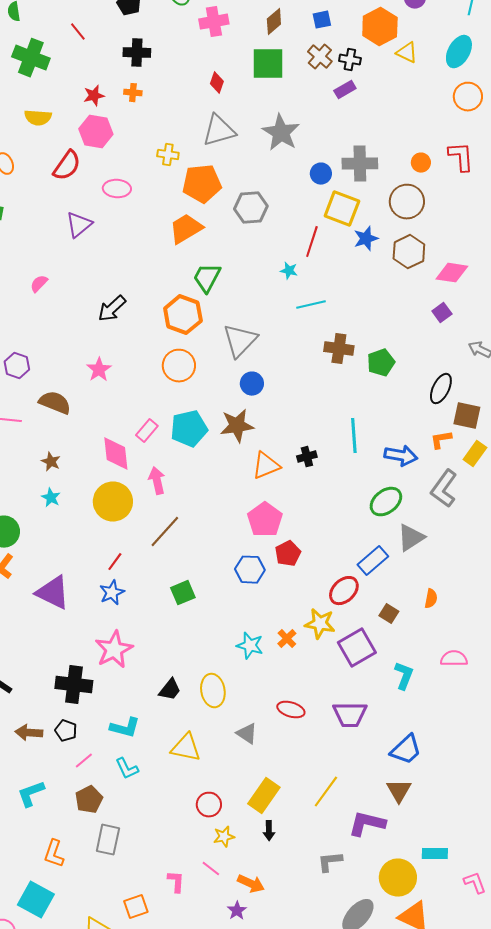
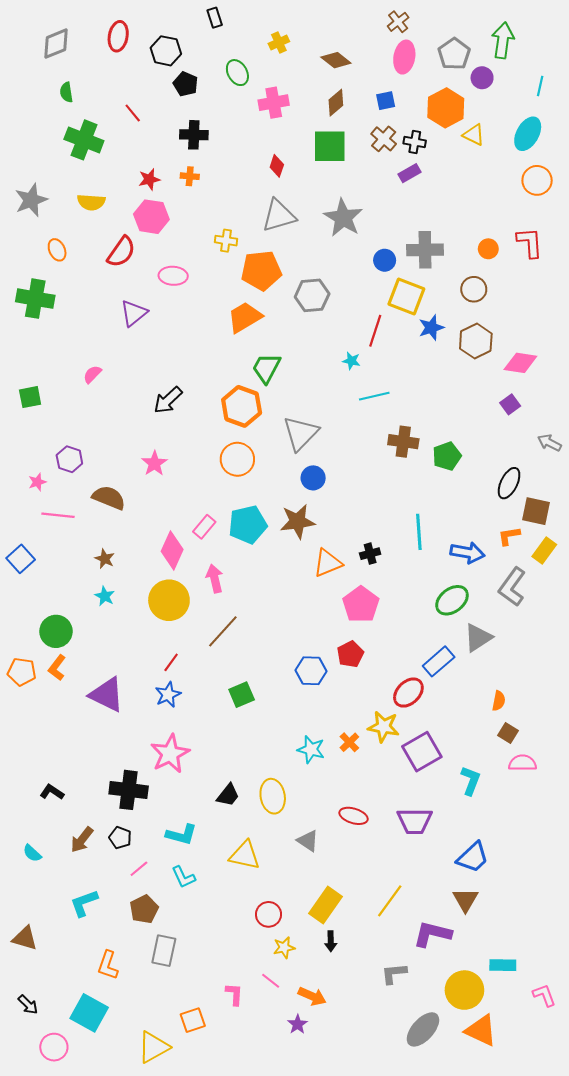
brown circle: (407, 202) -> (474, 289), size x0.7
pink diamond: (116, 454) -> (172, 550), turned 30
pink pentagon: (265, 520) -> (361, 604), moved
brown square: (389, 614) -> (508, 733), moved
brown arrow: (29, 733) -> (82, 840), turned -56

